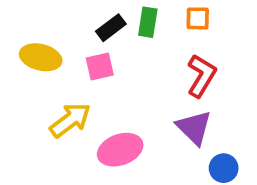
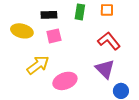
black rectangle: (111, 28) -> (49, 15), moved, turned 35
red L-shape: (201, 76) -> (109, 41), turned -70

